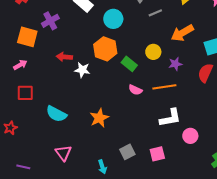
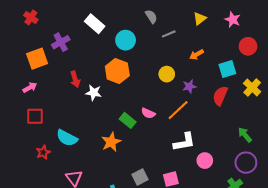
orange arrow: (182, 33) -> (197, 55), size x0.6
orange square: (27, 37) -> (37, 59), turned -35
red arrow: (64, 57) -> (75, 79), turned -112
green rectangle: (129, 64) -> (128, 120), moved
orange line: (164, 87) -> (178, 110), turned -35
red star: (10, 128) -> (43, 152), moved

